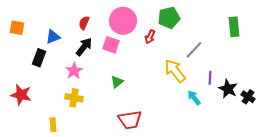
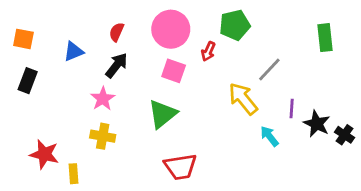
pink square: (111, 45) -> (174, 71), moved
black rectangle: (39, 58) -> (28, 81), moved
green triangle: (117, 82) -> (162, 114), size x1.6
red star: (21, 95) -> (44, 154), moved

